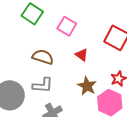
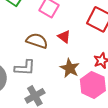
brown semicircle: (43, 57) -> (37, 41), moved

